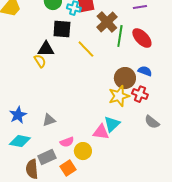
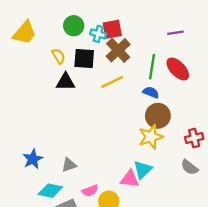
brown cross: (107, 22) -> (118, 50), moved
yellow line: (86, 49) -> (112, 82), turned -72
yellow semicircle: (40, 61) -> (58, 56), moved
blue semicircle: (145, 71) -> (151, 92), moved
red cross: (140, 94) -> (194, 138), moved, turned -35
cyan diamond: (20, 141) -> (50, 191), moved

